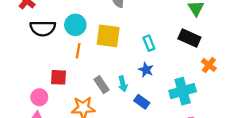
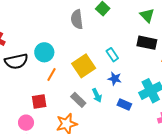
yellow square: (108, 36) -> (84, 66), moved, turned -30
orange line: (78, 51) -> (51, 74), turned 32
blue rectangle: (142, 102) -> (124, 105), moved

